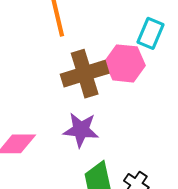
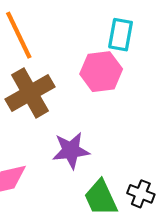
brown cross: (85, 74) -> (30, 93), moved

